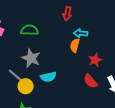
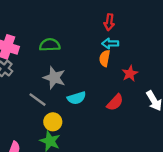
red arrow: (67, 14) -> (109, 22), moved
red semicircle: (90, 81) -> (115, 102), moved, turned -91
yellow circle: (26, 86) -> (53, 122), moved

